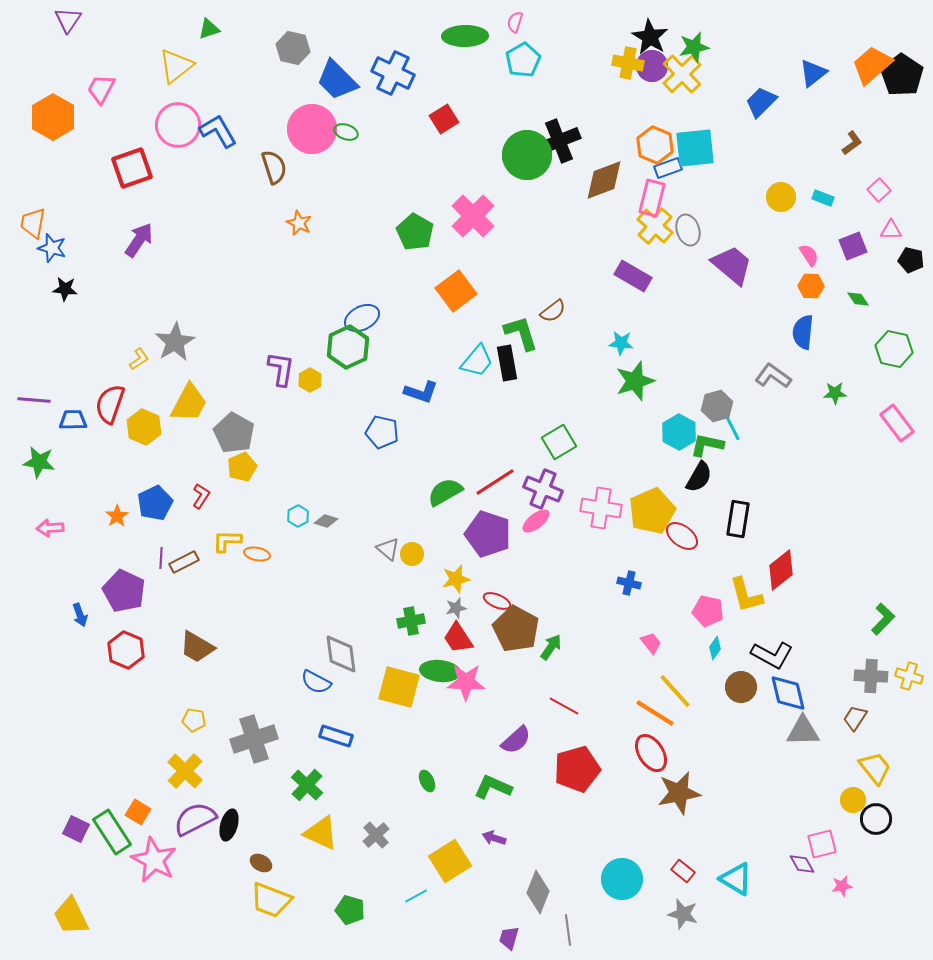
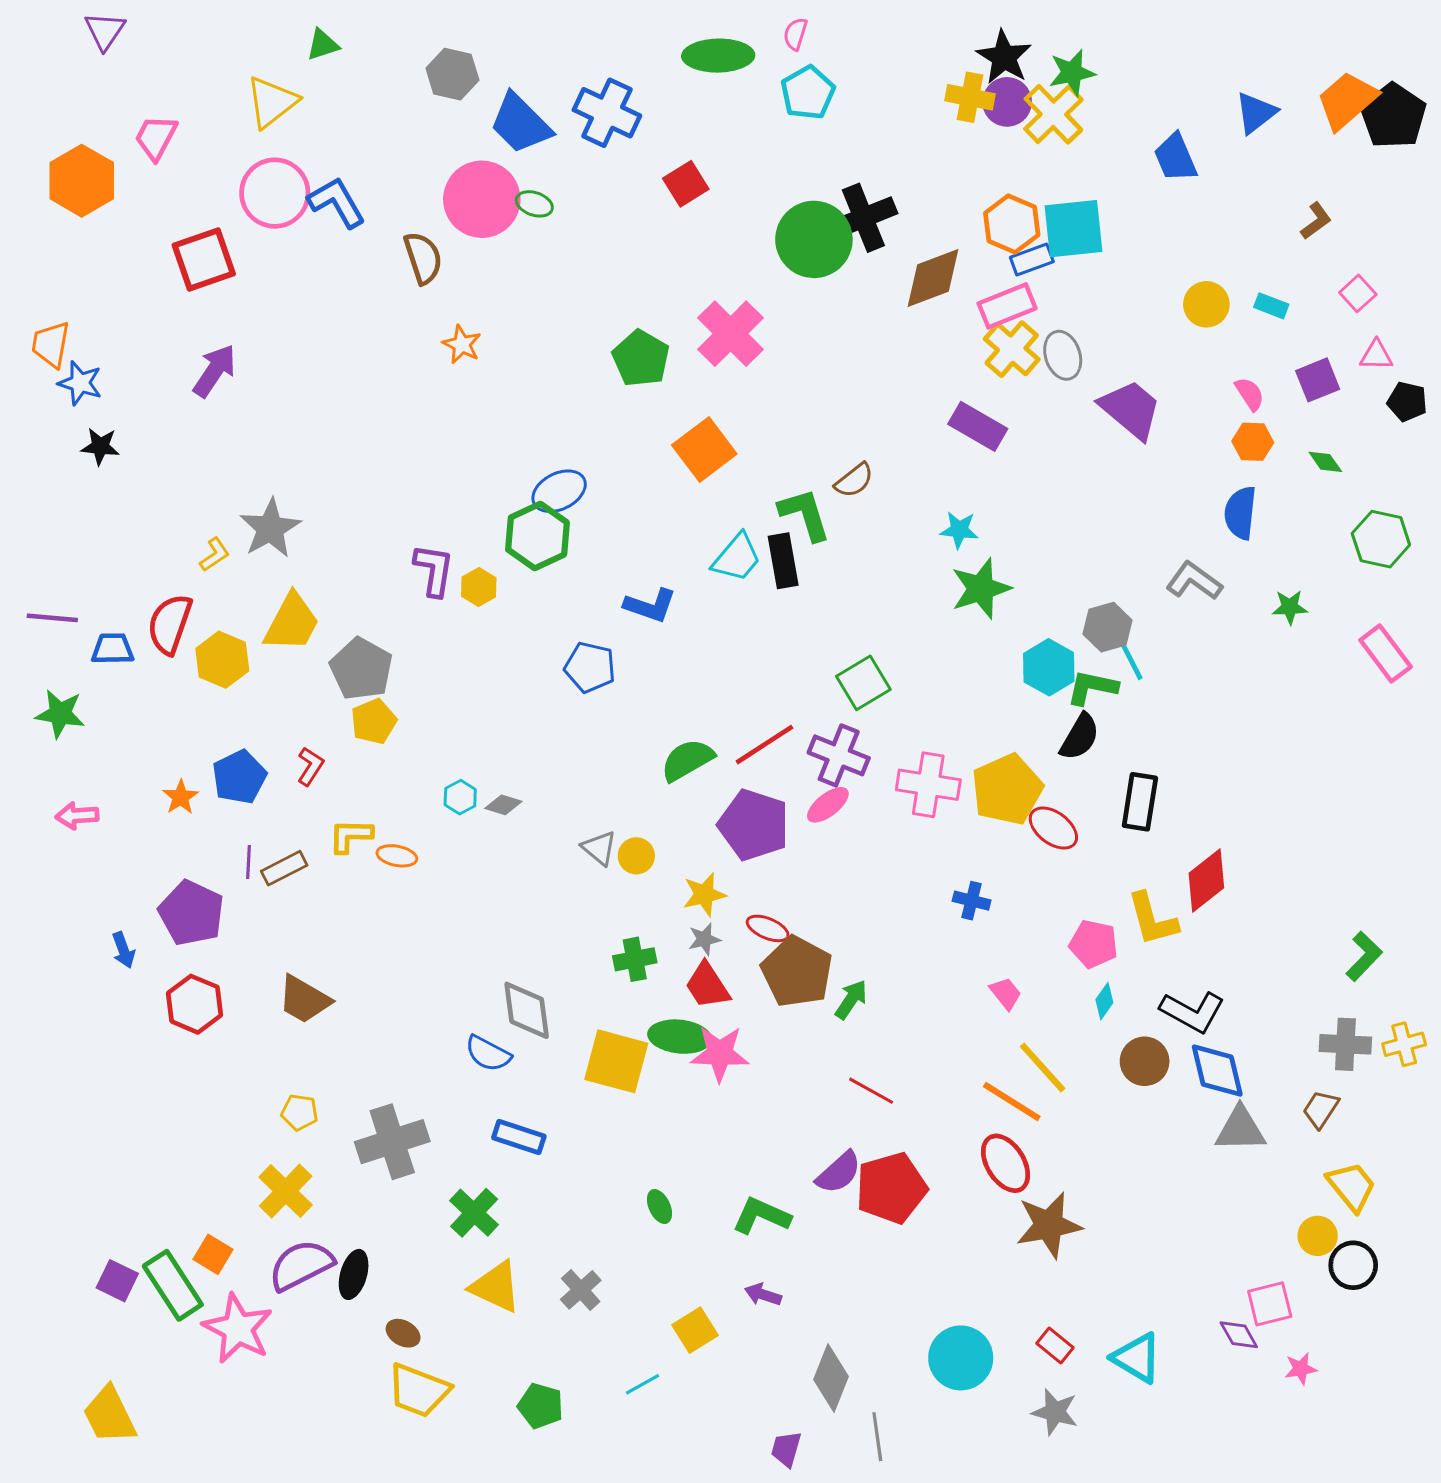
blue trapezoid: (761, 102) -> (1175, 158), turned -68
pink rectangle: (652, 198) -> (1007, 306), turned 54
yellow cross: (909, 676) -> (1404, 1044), turned -32
purple semicircle: (516, 740) -> (839, 1173), moved
yellow square: (450, 861) -> (695, 1330), size x0.7

